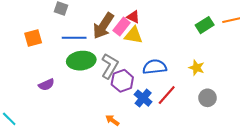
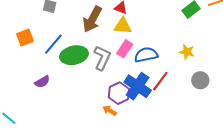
pink rectangle: (122, 27) -> (125, 49), moved
blue line: (74, 38) -> (53, 44), moved, turned -45
purple hexagon: (122, 81) -> (119, 93), moved
blue cross: (143, 98) -> (138, 86), size x1.5

